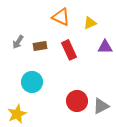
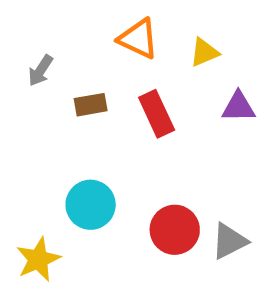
gray arrow: (18, 42) -> (41, 71), moved
cyan circle: (32, 82) -> (91, 205), moved

